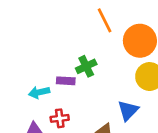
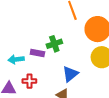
blue triangle: (128, 111) -> (70, 74), moved

